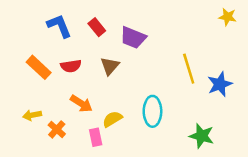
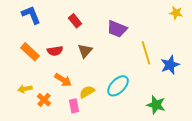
blue L-shape: (59, 26) -> (31, 15), moved
purple trapezoid: (133, 38) -> (117, 29), moved
cyan ellipse: (152, 111) -> (118, 86), turned 45

